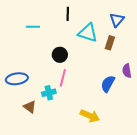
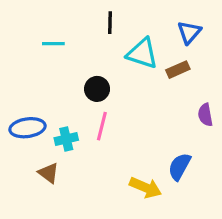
brown rectangle: (110, 43) -> (178, 70), turned 48
blue semicircle: (108, 84) -> (179, 167), moved
cyan cross: (49, 93) -> (66, 139), moved

